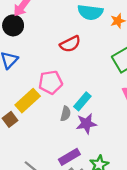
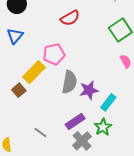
cyan rectangle: (82, 101) -> (108, 102), moved
gray semicircle: (66, 114) -> (69, 82), size x1.6

